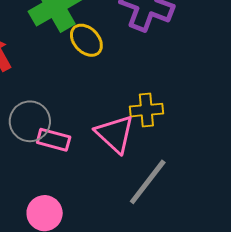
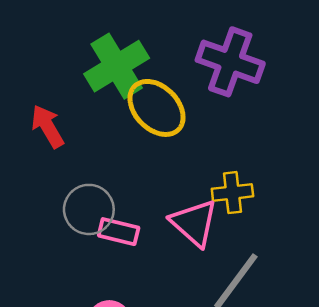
yellow ellipse: (86, 40) -> (157, 108), size x1.4

